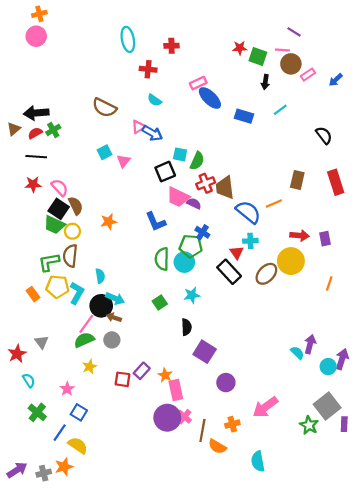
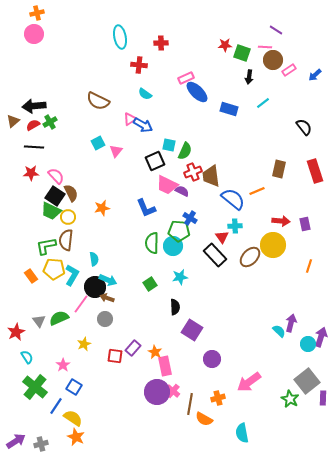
green semicircle: (84, 340) -> (59, 318), moved
green cross: (37, 412) -> (35, 387), size x1.4
orange star: (64, 467) -> (76, 437), moved, turned -30

